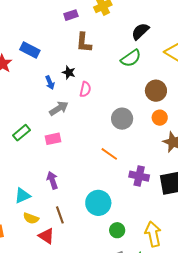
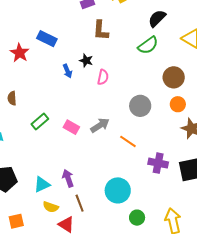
gray arrow: (59, 108) -> (100, 125), moved
pink rectangle: (53, 139) -> (71, 127), turned 42
purple arrow: (52, 180) -> (68, 178), moved

